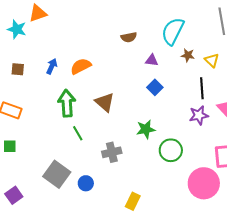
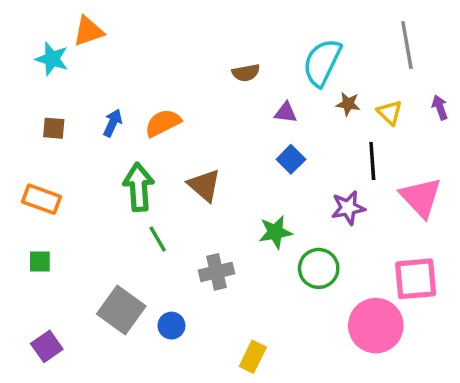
purple star: (199, 115) -> (348, 208), moved

